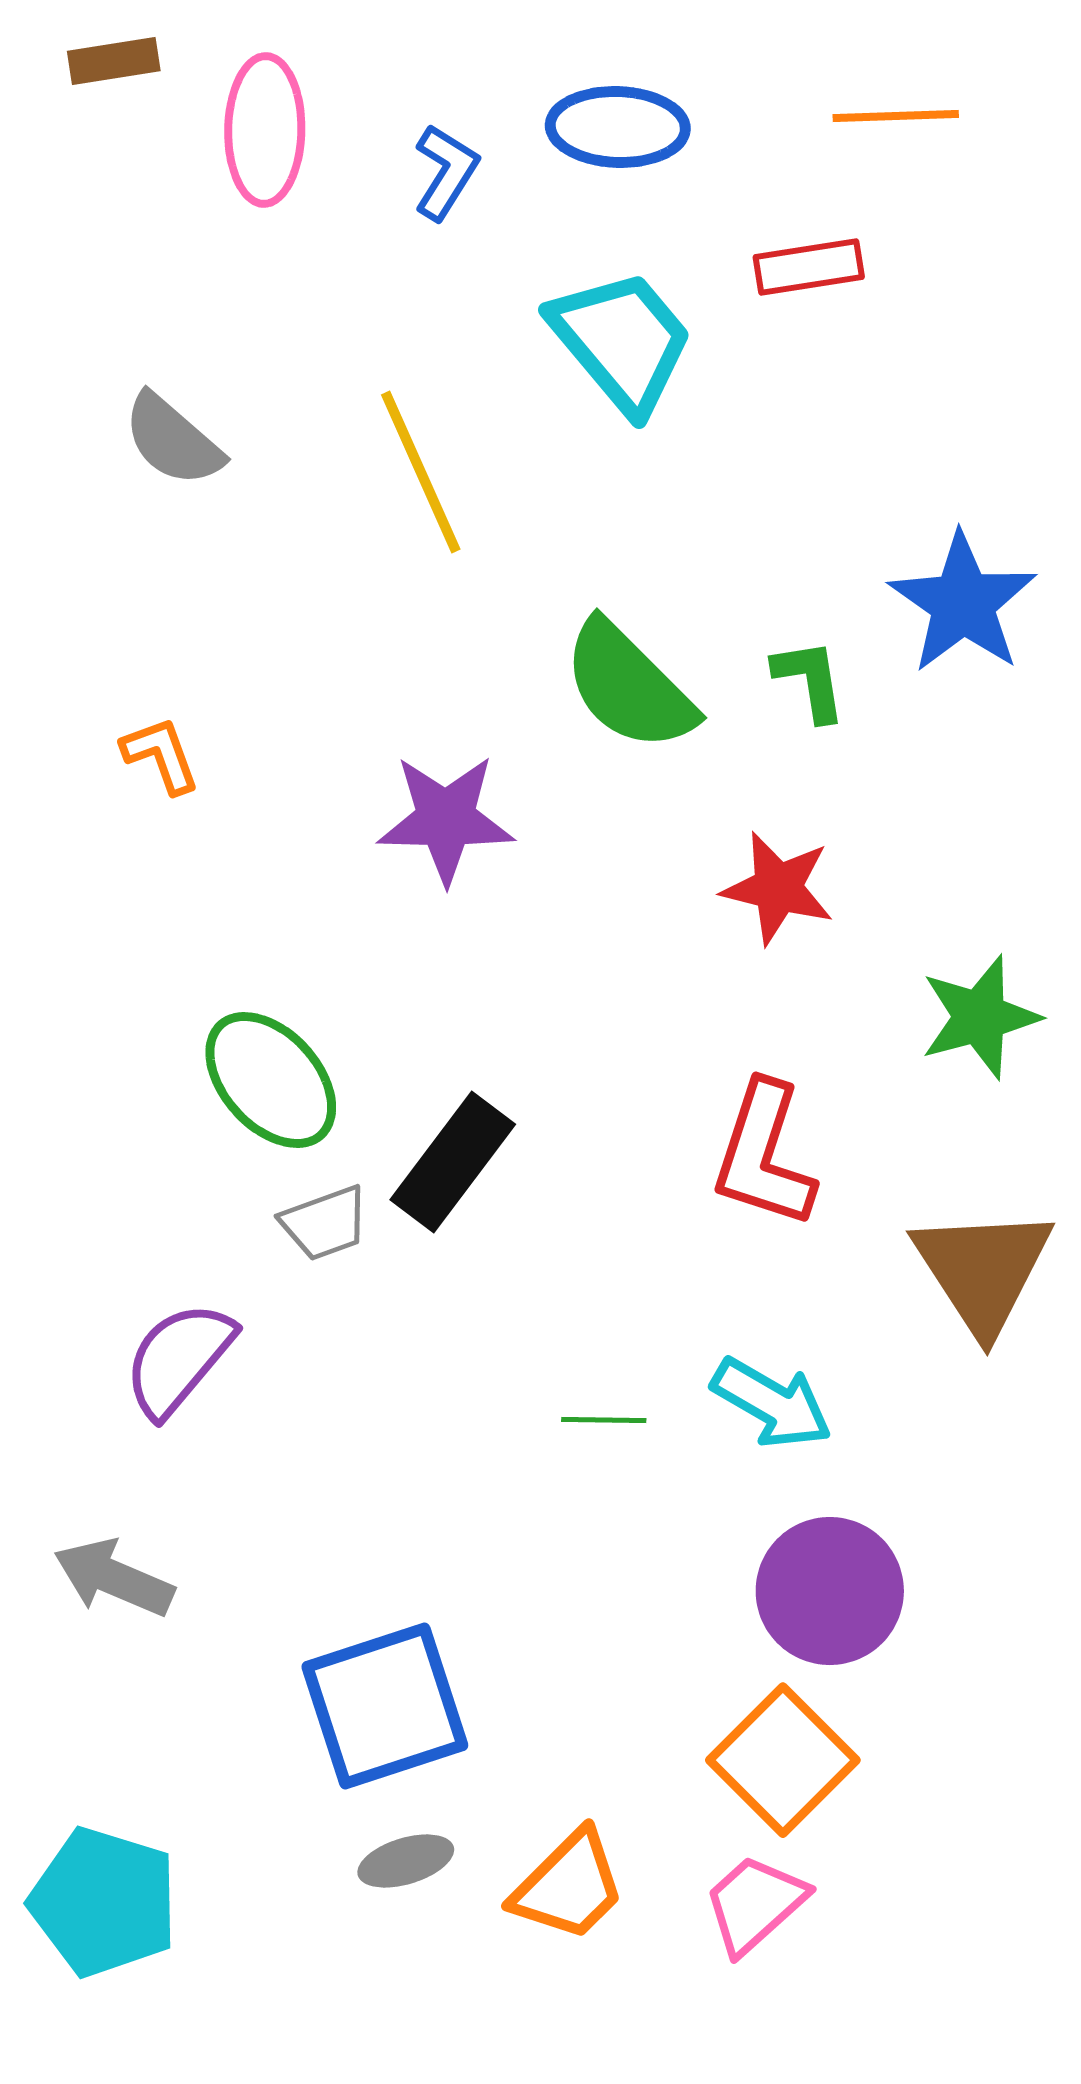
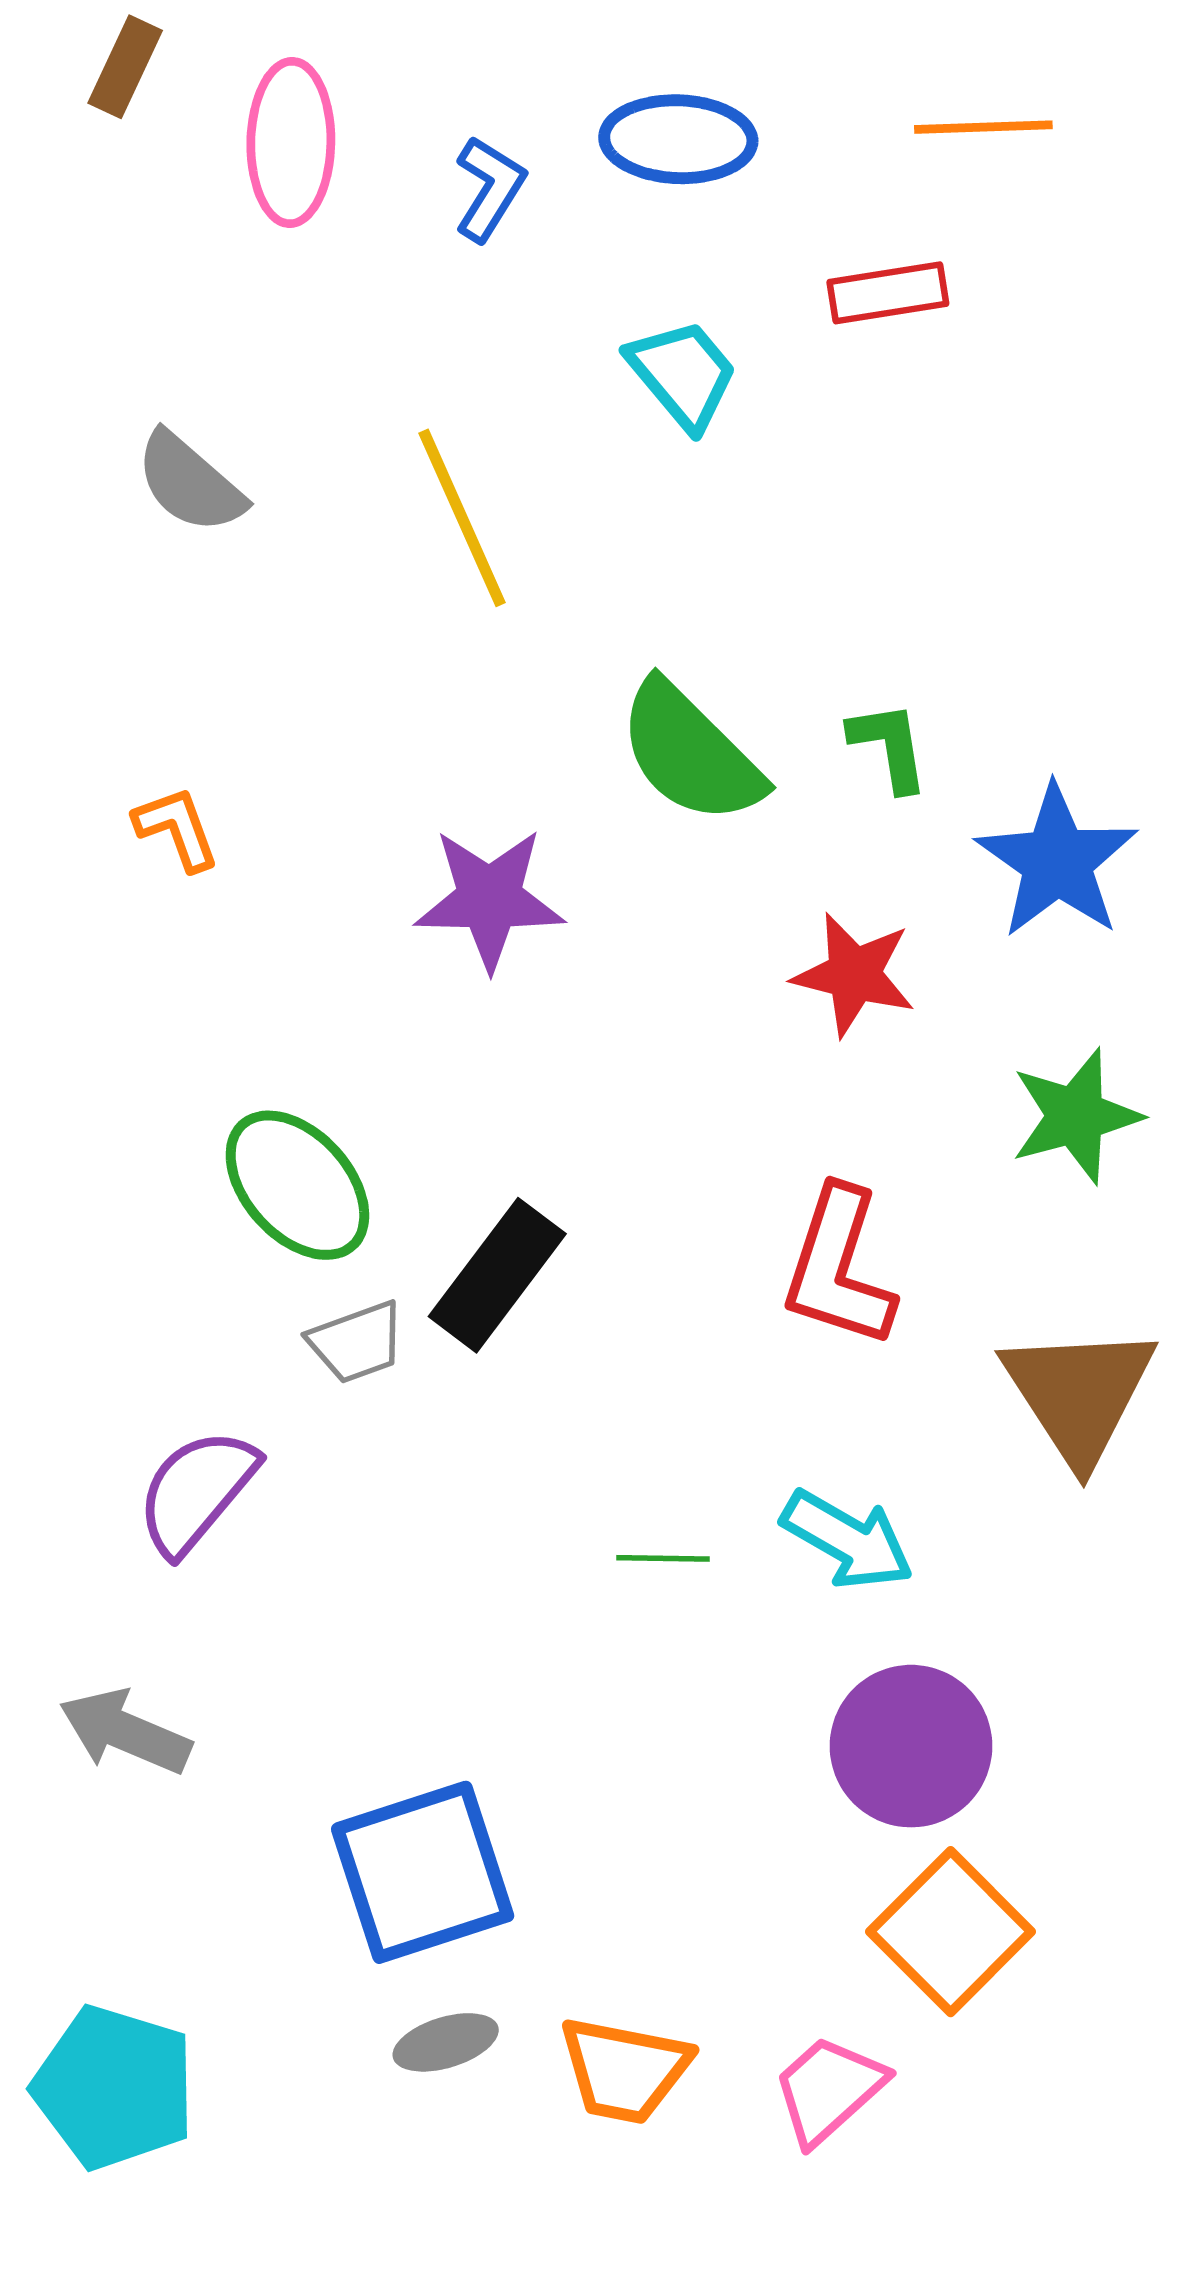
brown rectangle: (114, 61) -> (125, 67), turned -56
cyan trapezoid: (622, 341) -> (683, 374), size x0.7
blue star: (963, 603) -> (1057, 861), moved
orange square: (783, 1760) -> (951, 1932), moved
orange trapezoid: (569, 1886) -> (625, 2070), turned 56

